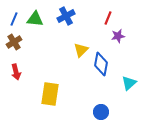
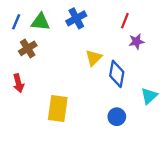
brown cross: (14, 42) -> (28, 48), moved
blue circle: (101, 112) -> (117, 117), moved

